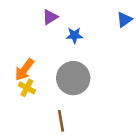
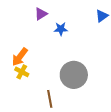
gray circle: (73, 78) -> (74, 75), moved

